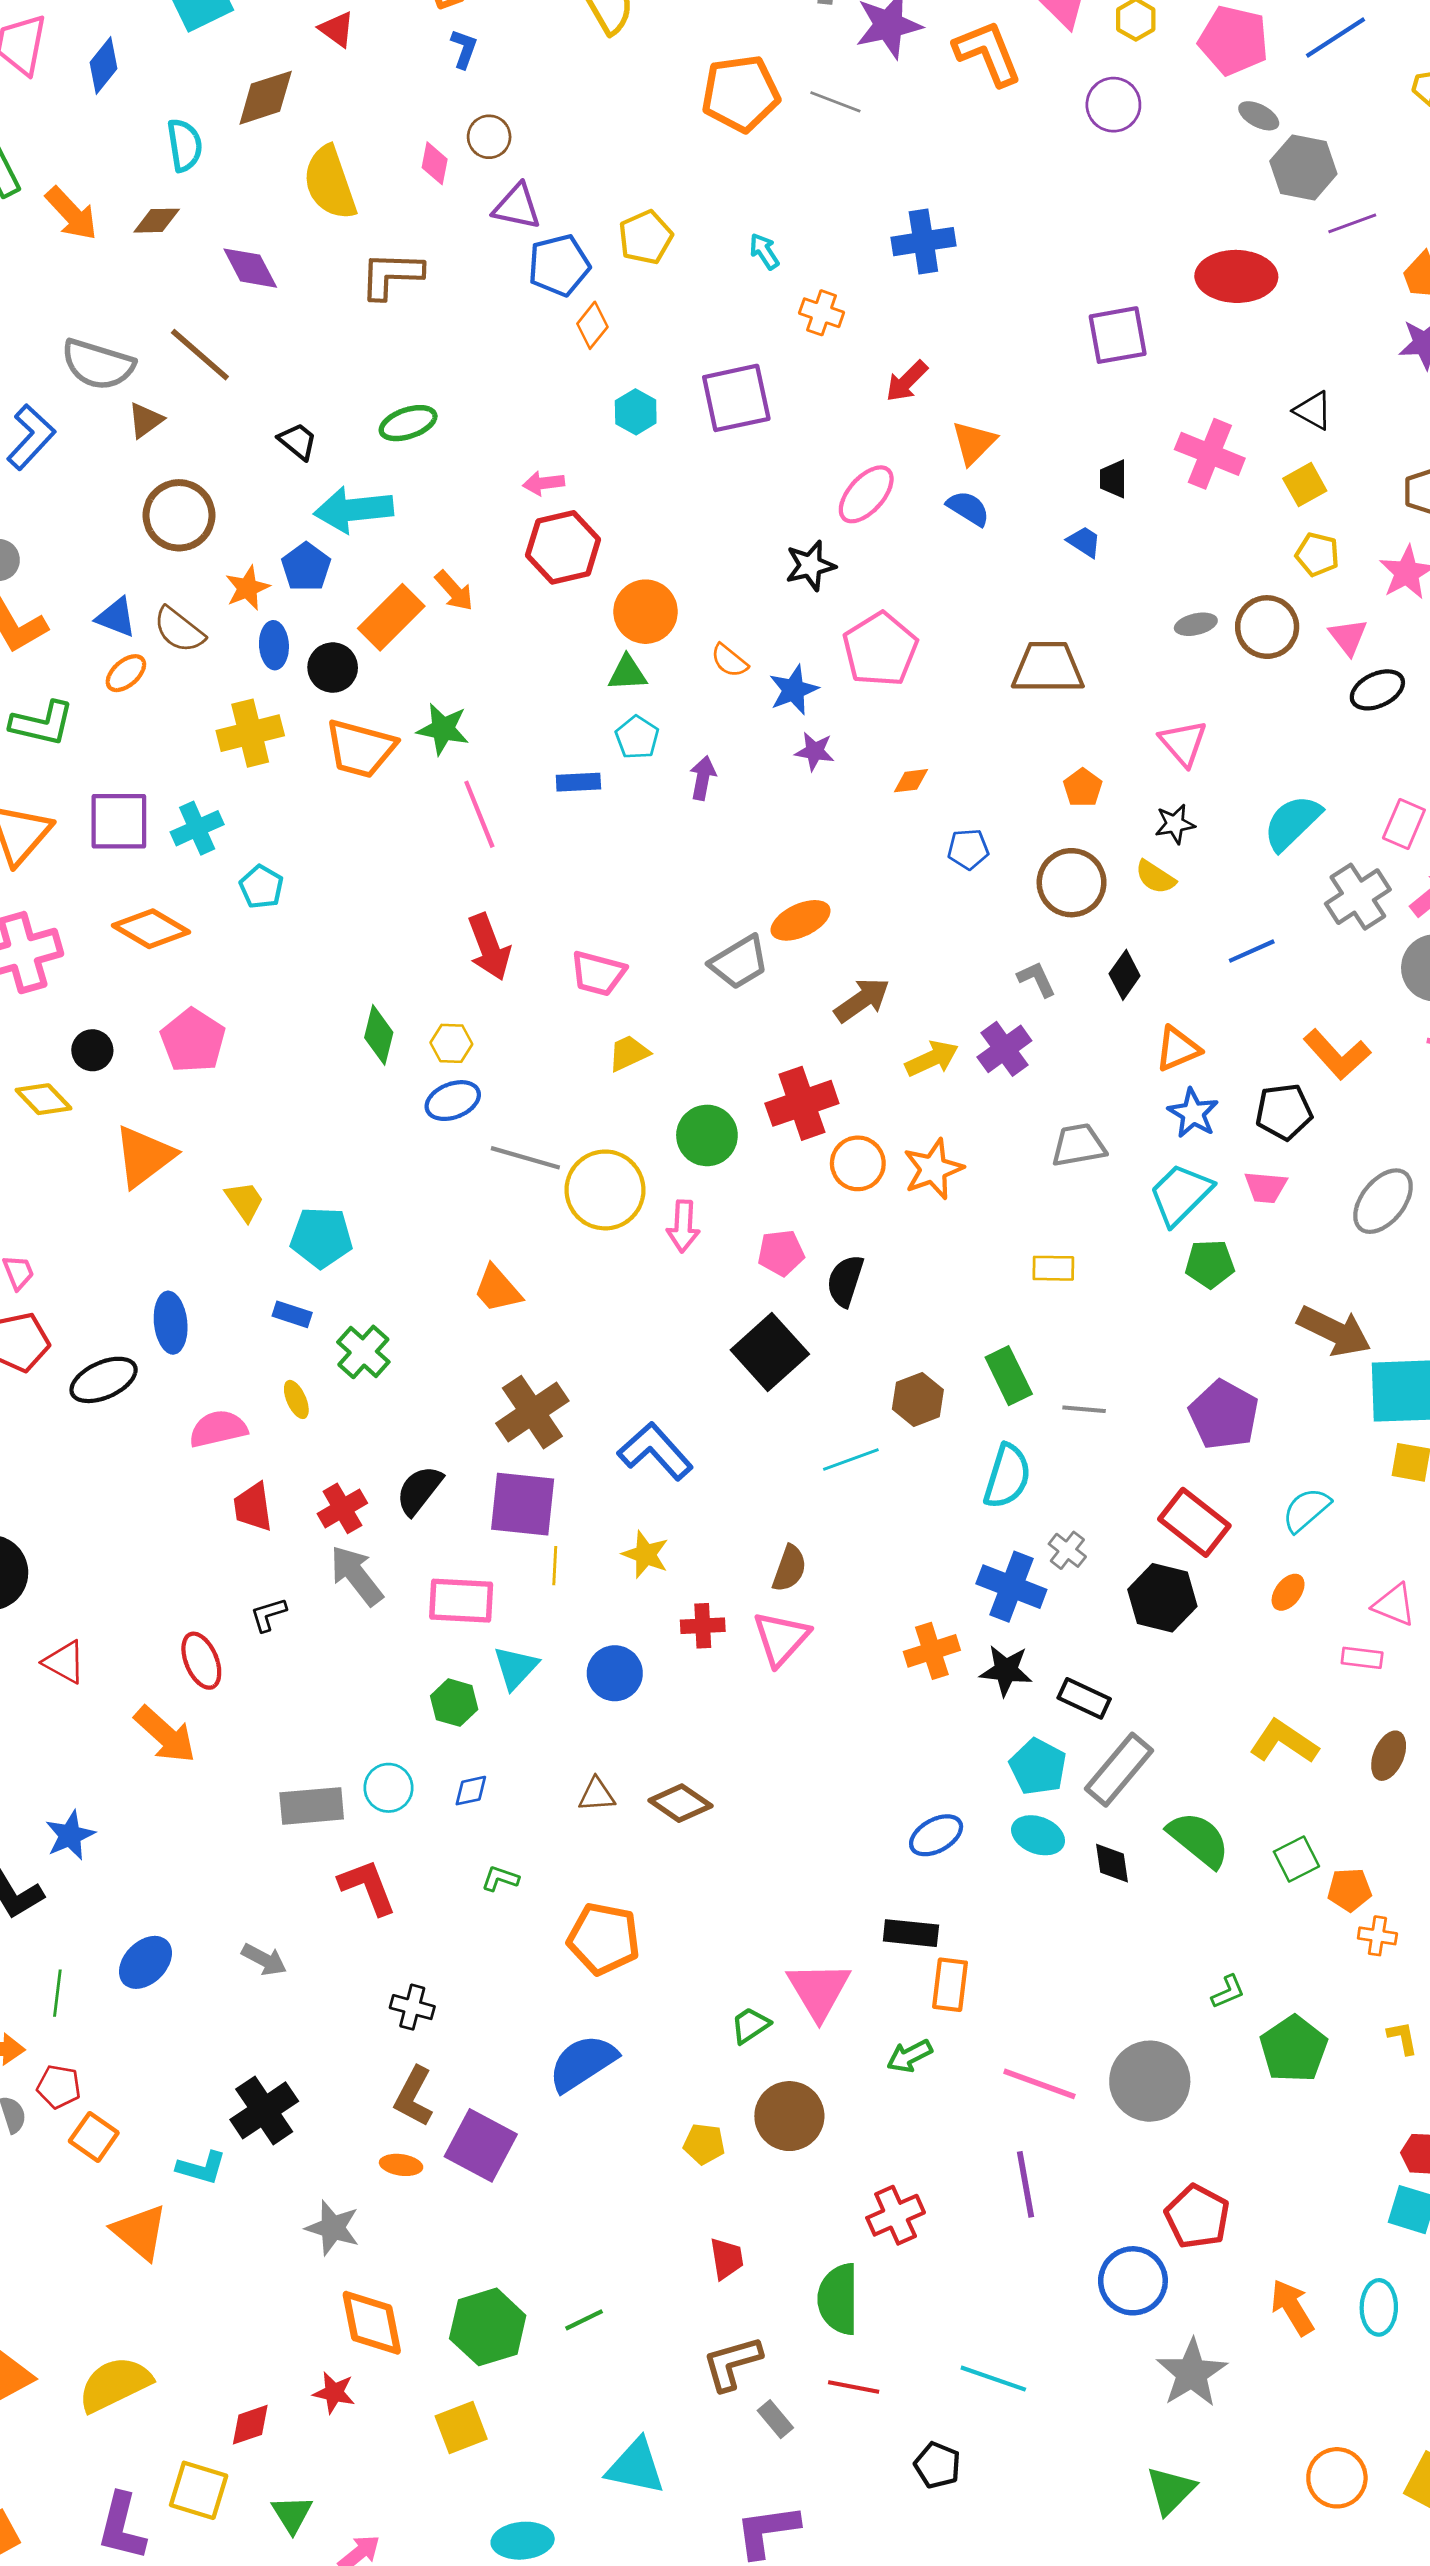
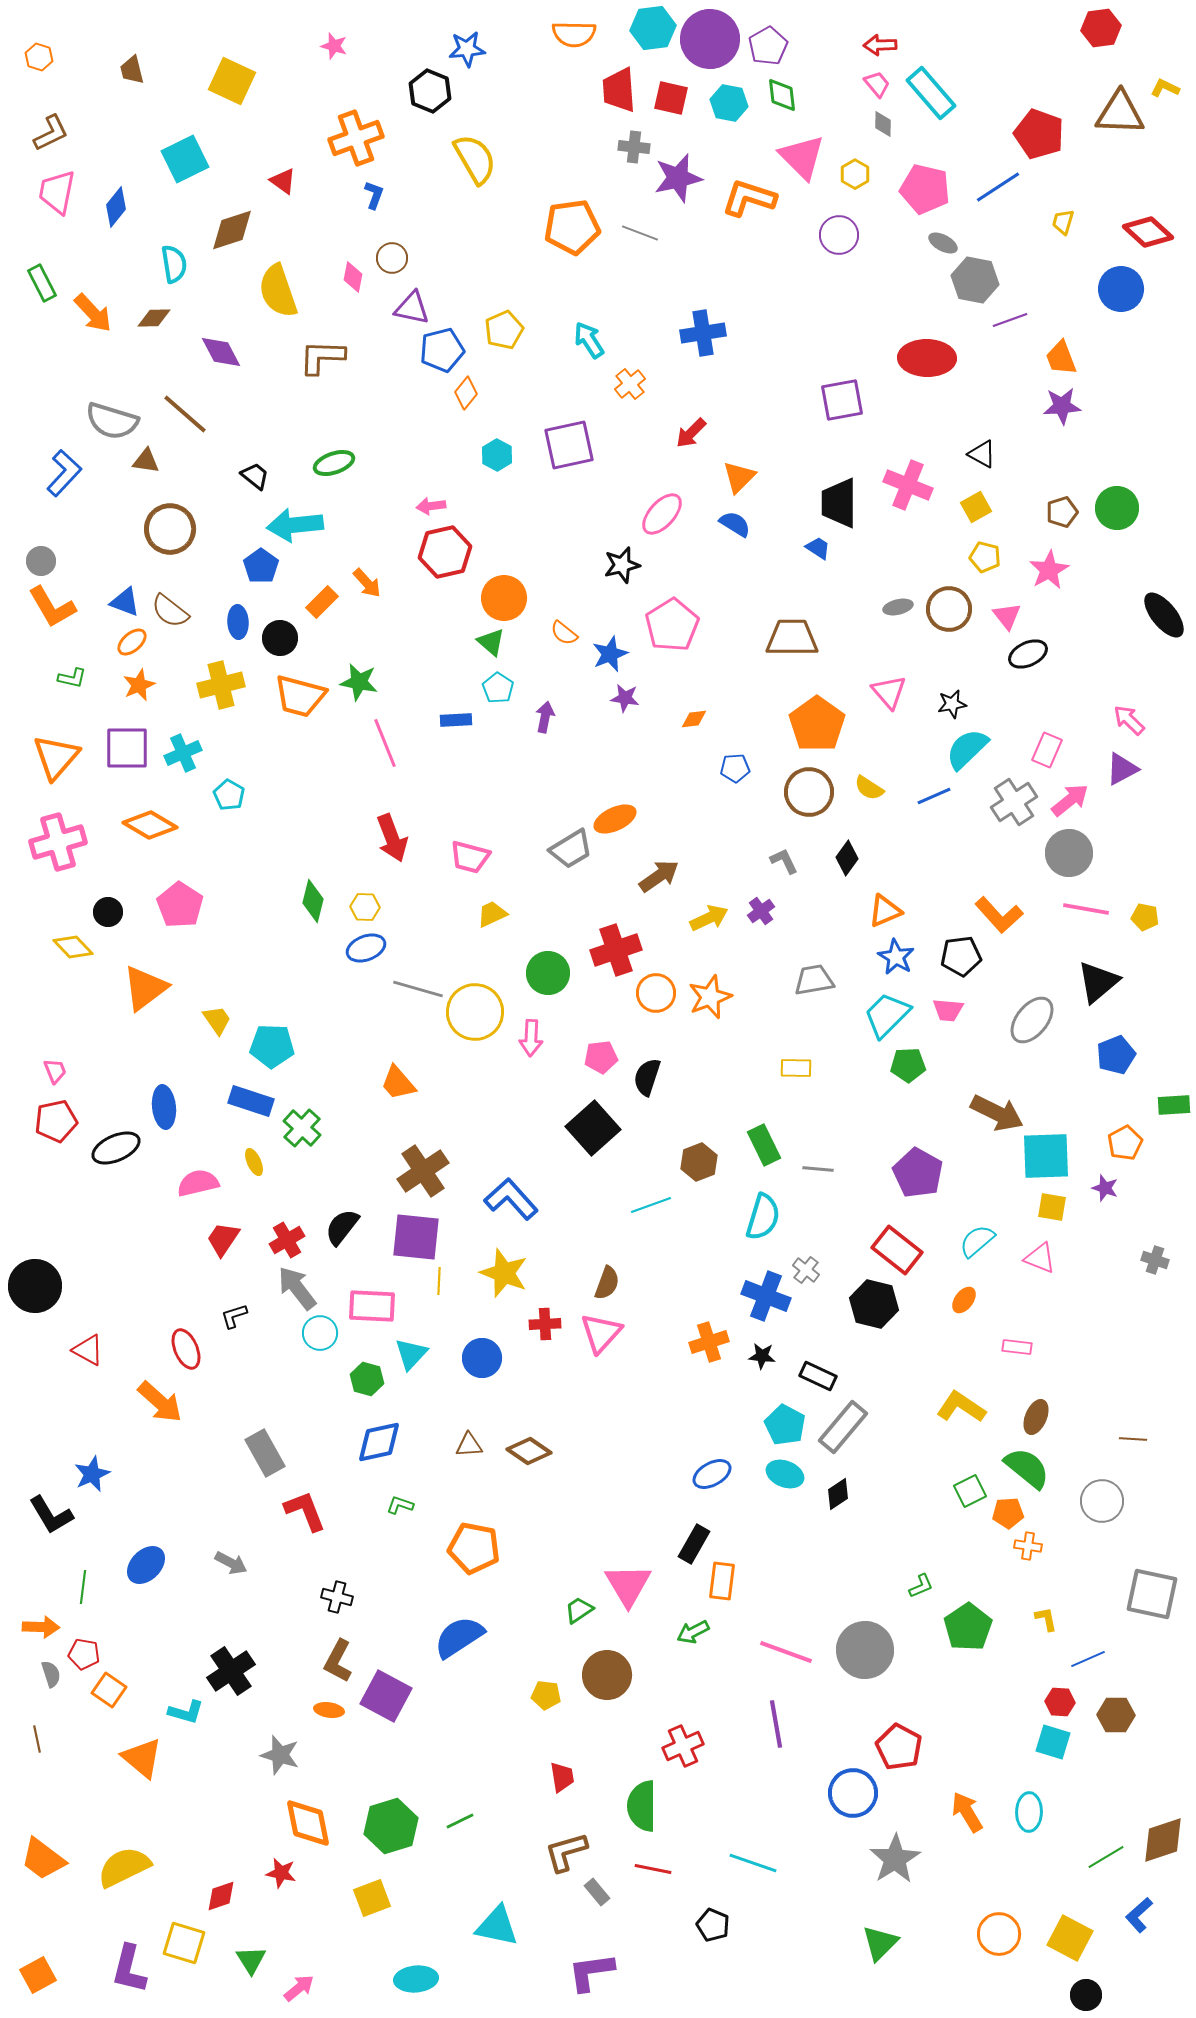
orange L-shape: (988, 53) -> (749, 198), turned -50
cyan arrow: (764, 251) -> (589, 340), size x1.4
orange cross: (822, 313) -> (630, 384), turned 32
brown triangle: (145, 420) -> (146, 461), turned 44
black trapezoid: (1113, 479) -> (839, 503), size x1.8
orange star: (247, 588) -> (139, 685), moved
orange rectangle: (391, 617) -> (322, 602), size x0.7
green triangle: (627, 673) -> (491, 642), turned 44
green L-shape: (42, 723) -> (72, 678), size x0.6
orange pentagon: (1083, 788) -> (817, 724), size x2.0
black star: (1175, 824) -> (952, 704), moved
blue line: (1252, 951) -> (934, 796), moved
purple cross: (1004, 1049) -> (761, 911), size x0.7
blue rectangle: (292, 1314) -> (251, 1101), size x1.6
red trapezoid: (253, 1507) -> (223, 1239), turned 42
yellow star: (646, 1555) -> (504, 1273), size x1.4
pink triangle: (1394, 1605) -> (1040, 1258), moved
black star: (1006, 1670) -> (762, 1356), size x0.7
cyan circle: (388, 1788) -> (320, 1333), moved
blue diamond: (471, 1791) -> (379, 1442), size x1.8
gray rectangle: (312, 1806) -> (265, 1453), turned 66
green semicircle: (1199, 1839) -> (1027, 1468), moved
black diamond: (1112, 1863) -> (838, 1494), turned 64
black rectangle: (911, 1933) -> (694, 1544), turned -66

